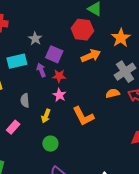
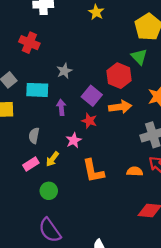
purple square: (54, 54) -> (92, 96), moved
red star: (59, 76) -> (89, 121), moved
orange semicircle: (113, 93) -> (135, 171), moved
pink rectangle: (13, 127) -> (31, 164), moved

